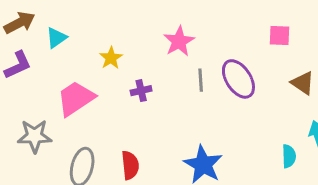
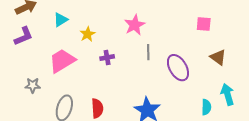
cyan triangle: (56, 38) -> (61, 20), moved
purple ellipse: (238, 79) -> (178, 68), moved
gray star: (35, 136) -> (33, 85), size x0.7

